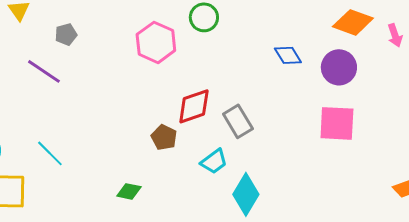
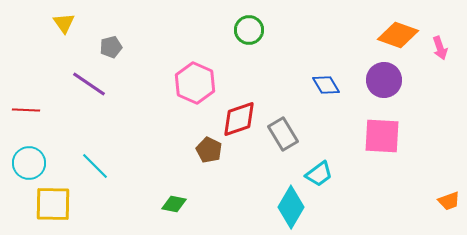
pink hexagon: (156, 42) -> (195, 83), moved
blue diamond: (288, 55) -> (326, 85), moved
cyan trapezoid: (214, 161) -> (319, 174), moved

